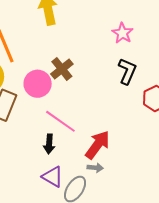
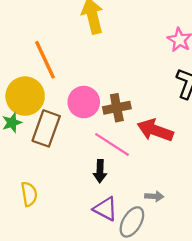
brown cross: (62, 69) -> (117, 108), moved, turned 30
red arrow: (98, 145) -> (155, 130), moved, turned -104

